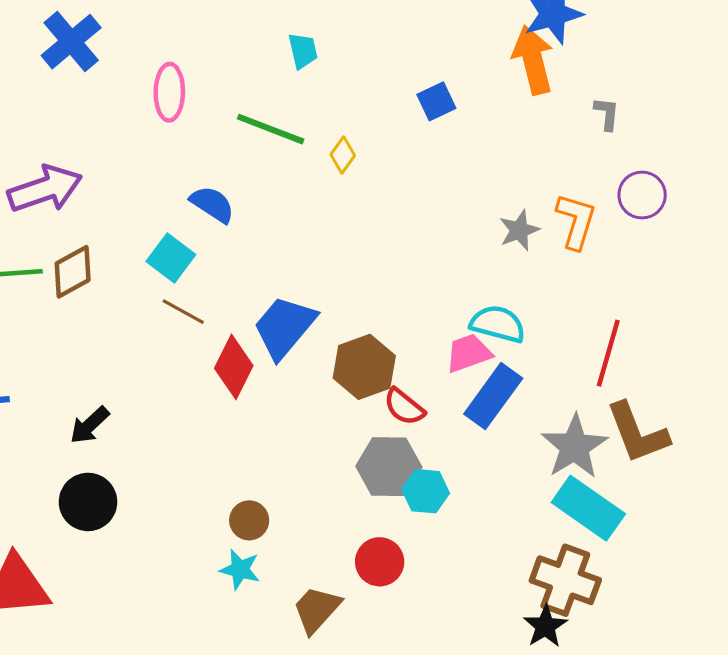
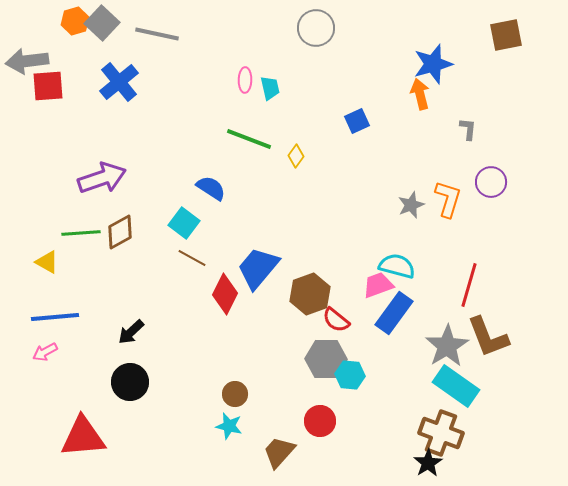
orange arrow: (533, 60) -> (420, 94), size x0.7
pink ellipse: (169, 92) -> (245, 80), moved, size x0.7

